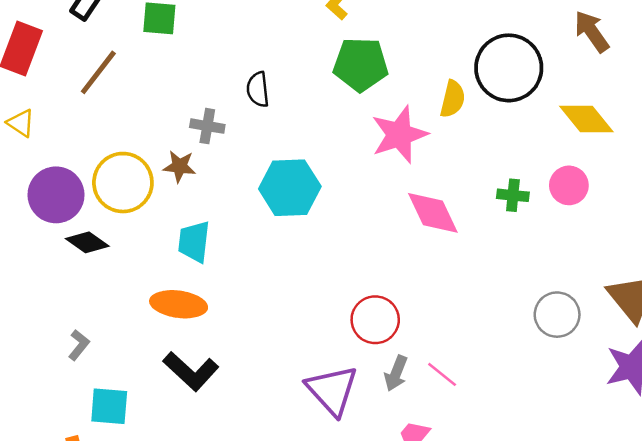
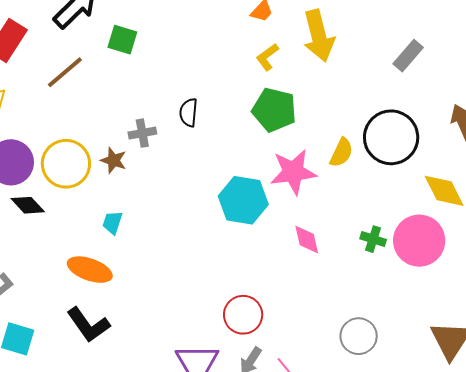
gray cross: (207, 126) -> (142, 133), turned -32
pink circle: (569, 185) -> (419, 241), size x1.6
cyan hexagon: (290, 188) -> (243, 200), moved
pink diamond: (433, 213) -> (307, 240), size x0.7
cyan trapezoid: (194, 242) -> (112, 223), size x0.7
gray circle: (557, 315) -> (359, 336), moved

